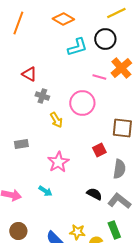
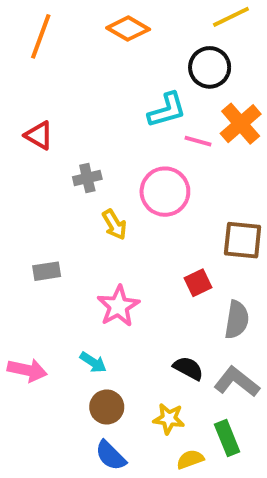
cyan L-shape: (77, 47) -> (167, 110), moved
red triangle: (29, 74) -> (39, 135), moved
gray cross: (42, 96) -> (87, 178), turned -32
brown circle: (18, 231) -> (107, 407), moved
yellow star: (77, 232) -> (169, 419), moved

